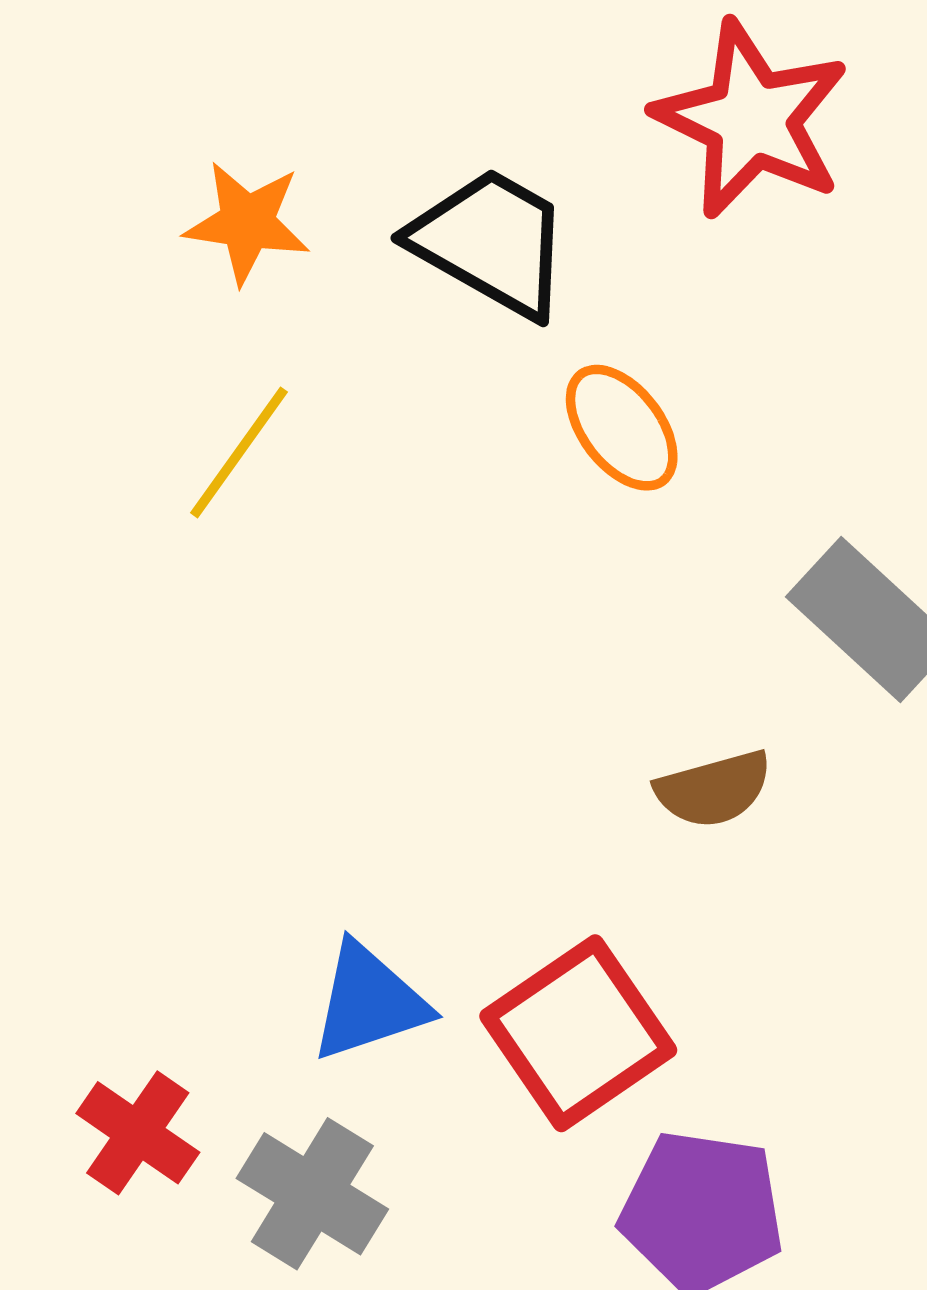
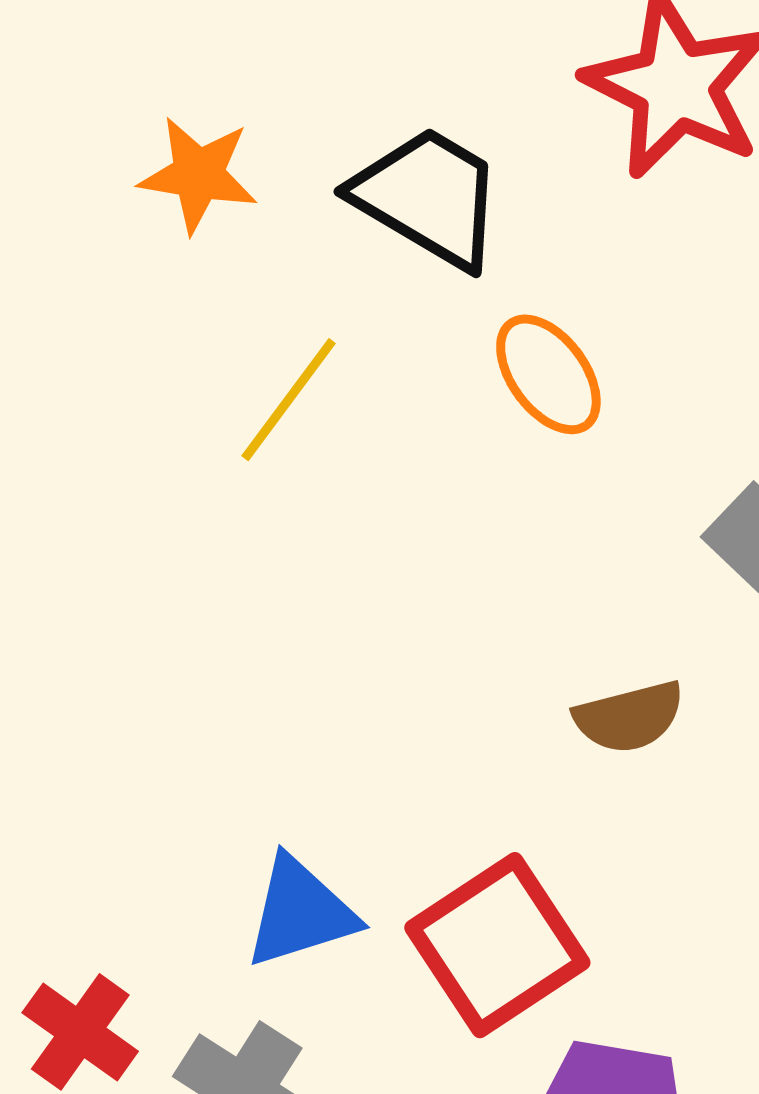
yellow line: (239, 452) -> (289, 400), moved

